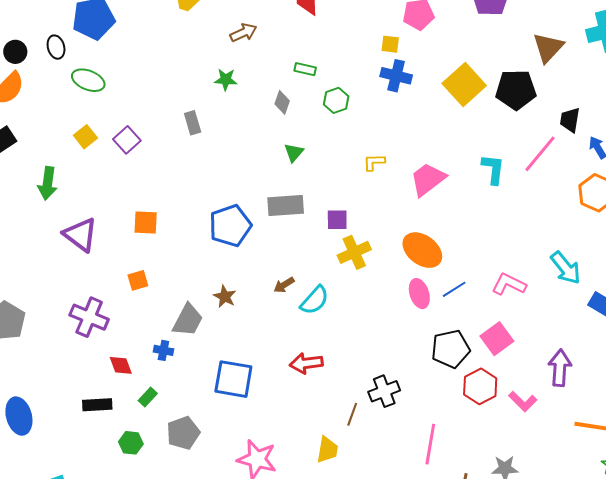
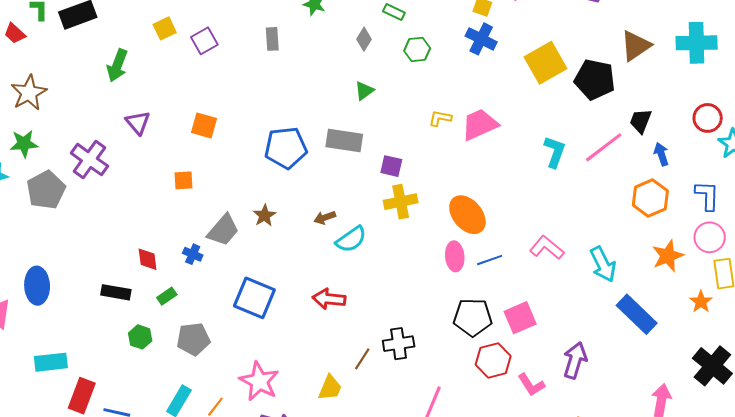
pink trapezoid: (428, 179) -> (480, 124), moved
purple triangle: (80, 235) -> (138, 123), size x0.7
pink L-shape: (509, 284) -> (547, 248), moved
purple cross: (89, 317) -> (89, 160), moved

